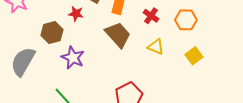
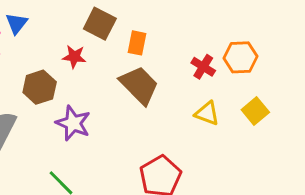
red cross: (151, 16) -> (203, 67), moved
yellow triangle: (156, 47) -> (207, 113), moved

